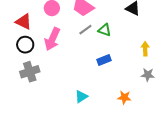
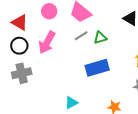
green triangle: (104, 30) -> (100, 38), turned -40
blue rectangle: (104, 60) -> (97, 68), size x1.6

